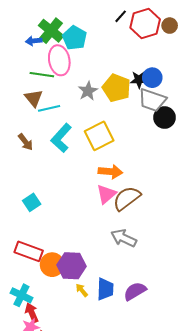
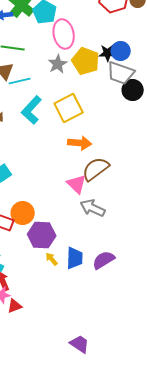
pink ellipse: (59, 60) -> (64, 34), moved
pink triangle: (106, 194) -> (77, 184), moved, turned -35
orange circle: (52, 265) -> (23, 213), moved

